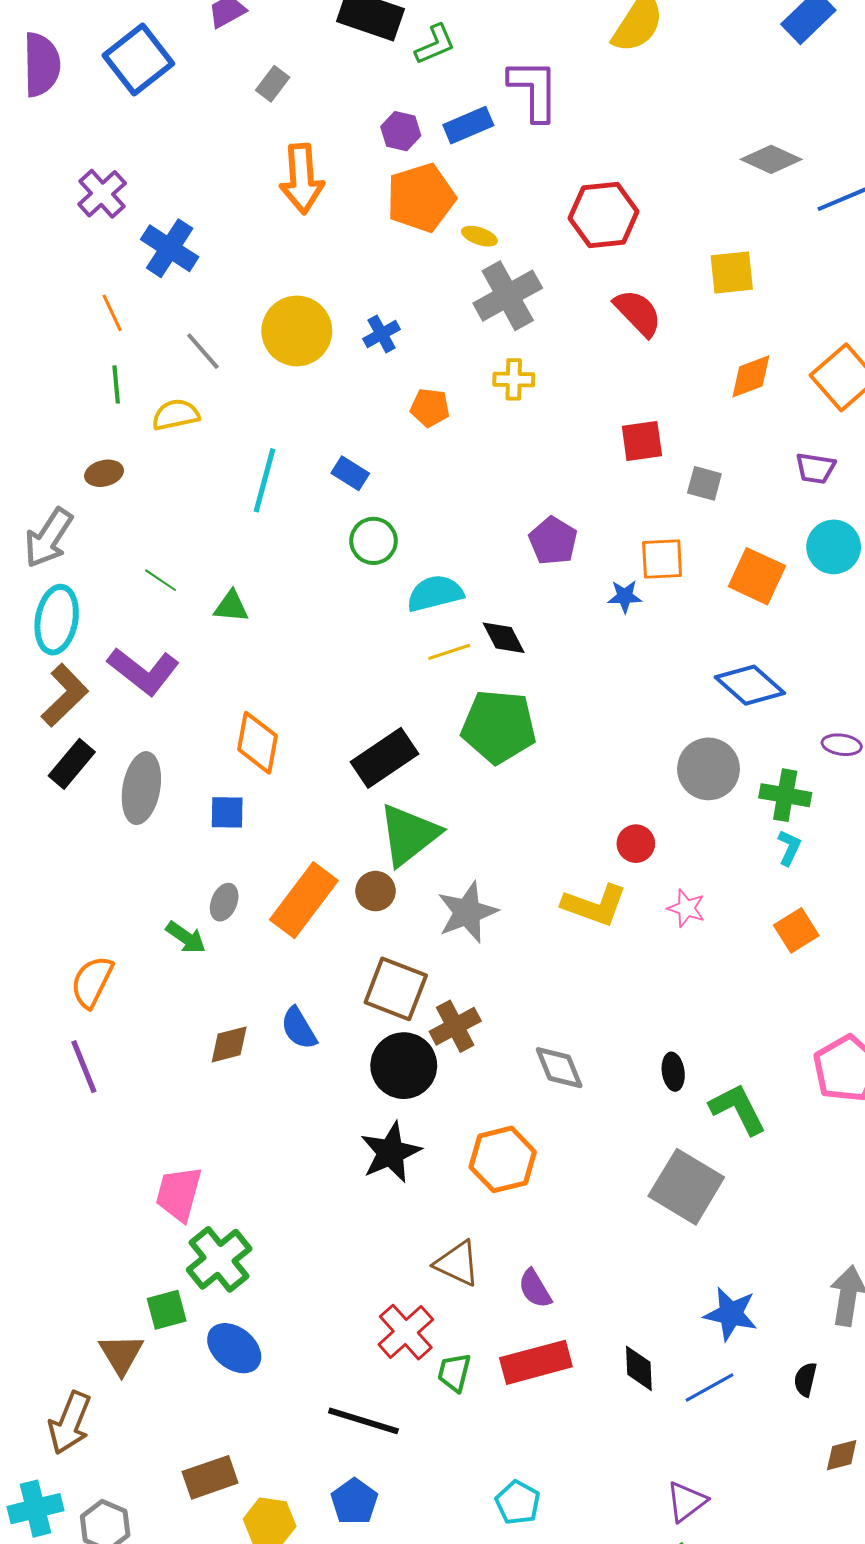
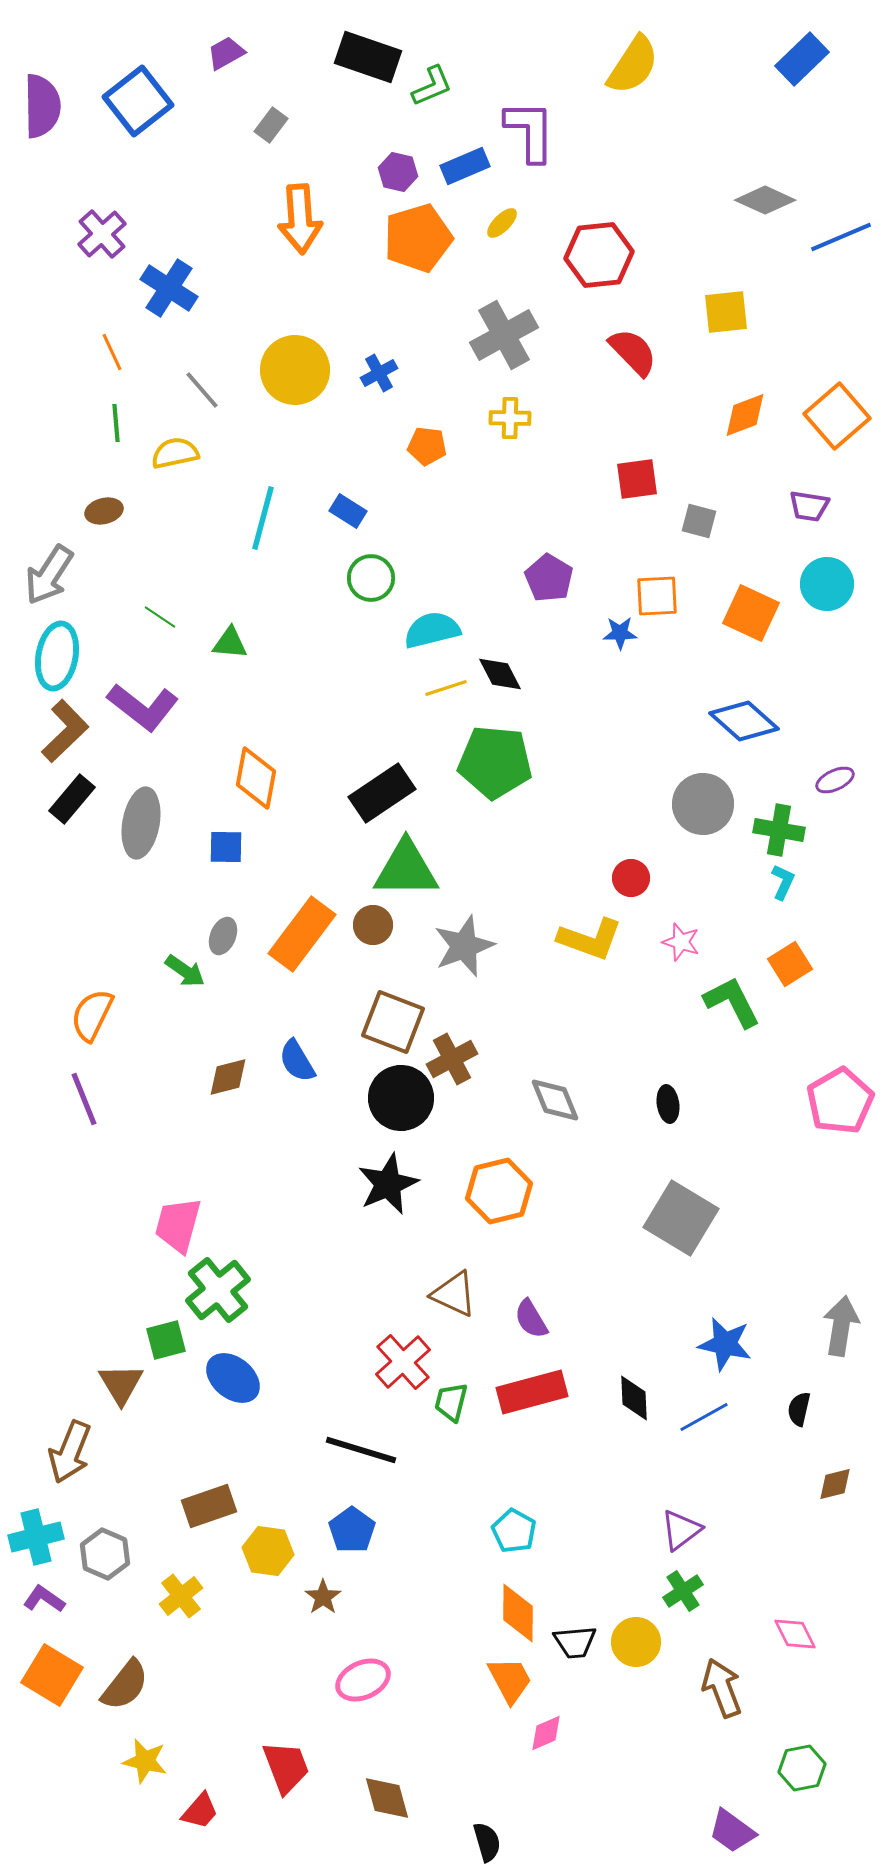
yellow ellipse: (479, 236) -> (502, 223), moved, turned -64
purple ellipse: (842, 745) -> (835, 780), turned -33
green triangle: (409, 835) -> (406, 869), turned 38
green L-shape: (738, 1109) -> (732, 1002), moved

